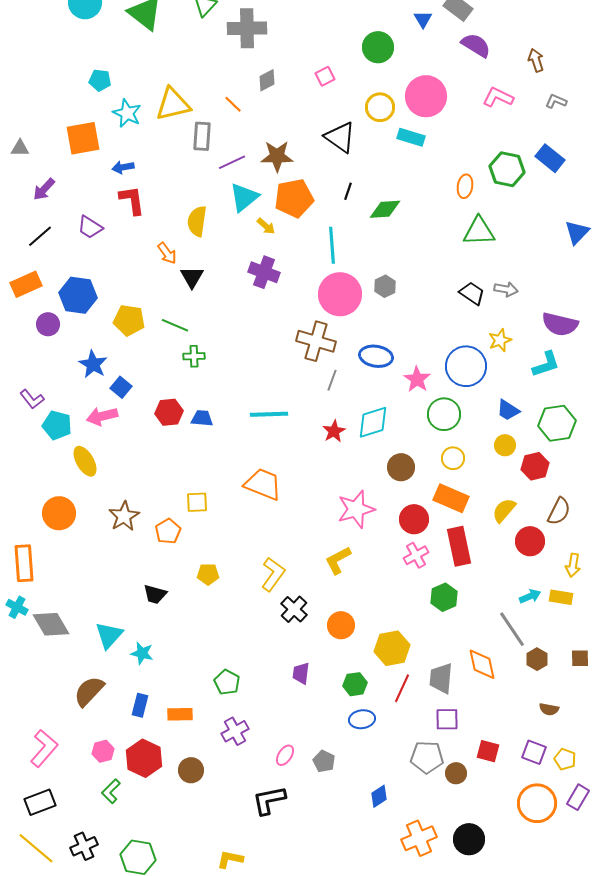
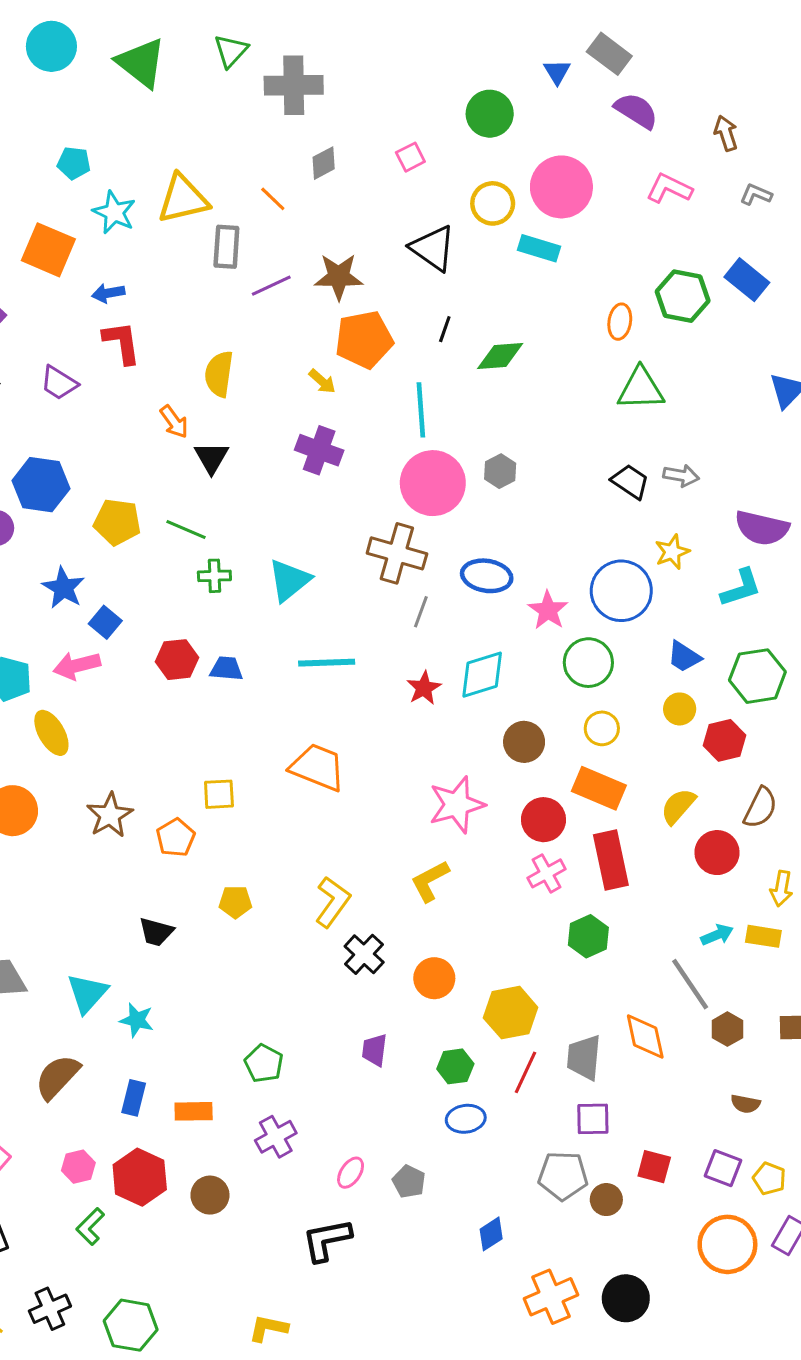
orange square: (83, 138) -> (48, 250), turned 33
cyan triangle: (244, 197) -> (289, 580), moved

